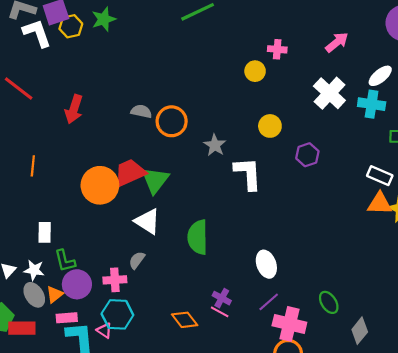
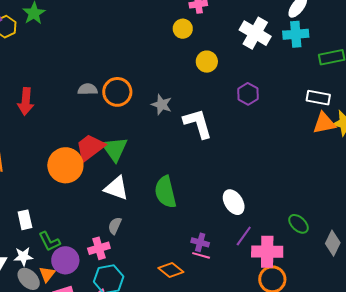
yellow circle: (270, 126) -> (207, 62), moved

